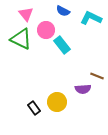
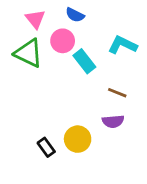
blue semicircle: (63, 11) -> (75, 15), moved
cyan L-shape: (91, 18) -> (123, 45), moved
brown line: (97, 76) -> (117, 93), moved

